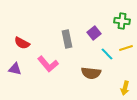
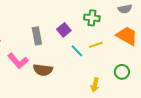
brown semicircle: (91, 73) -> (43, 70), moved

